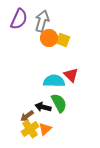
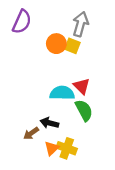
gray arrow: (42, 21) -> (81, 24), moved
green semicircle: (59, 103) -> (84, 110), moved
yellow cross: (30, 129) -> (67, 148), moved, turned -36

